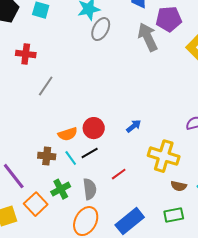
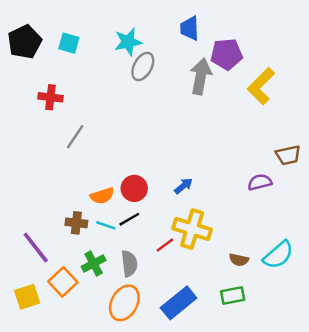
gray arrow: (148, 37) -> (201, 76), turned 36
yellow cross: (164, 156) -> (192, 229), moved
cyan line: (71, 158) -> (106, 225), turned -35

